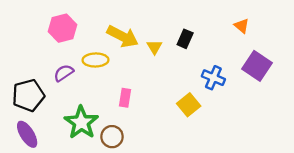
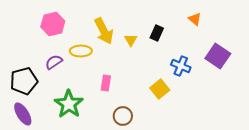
orange triangle: (242, 26) -> (195, 19), moved
yellow arrow: (123, 36) -> (104, 31), turned 36
brown circle: (112, 137) -> (123, 116), moved

